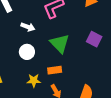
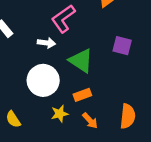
white arrow: (28, 27) -> (46, 43), moved
white circle: (27, 52) -> (43, 80), size x1.6

